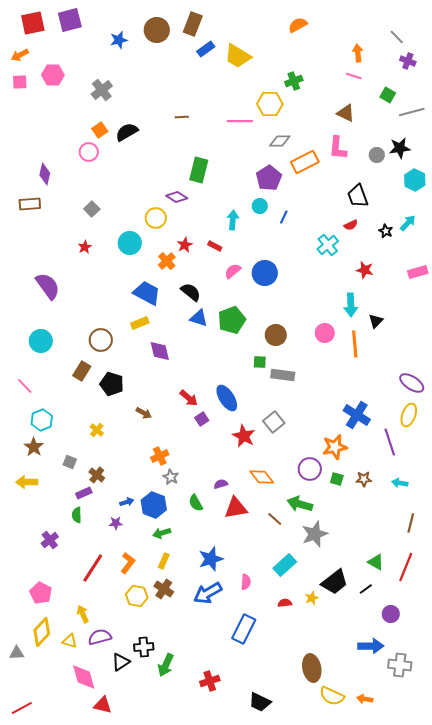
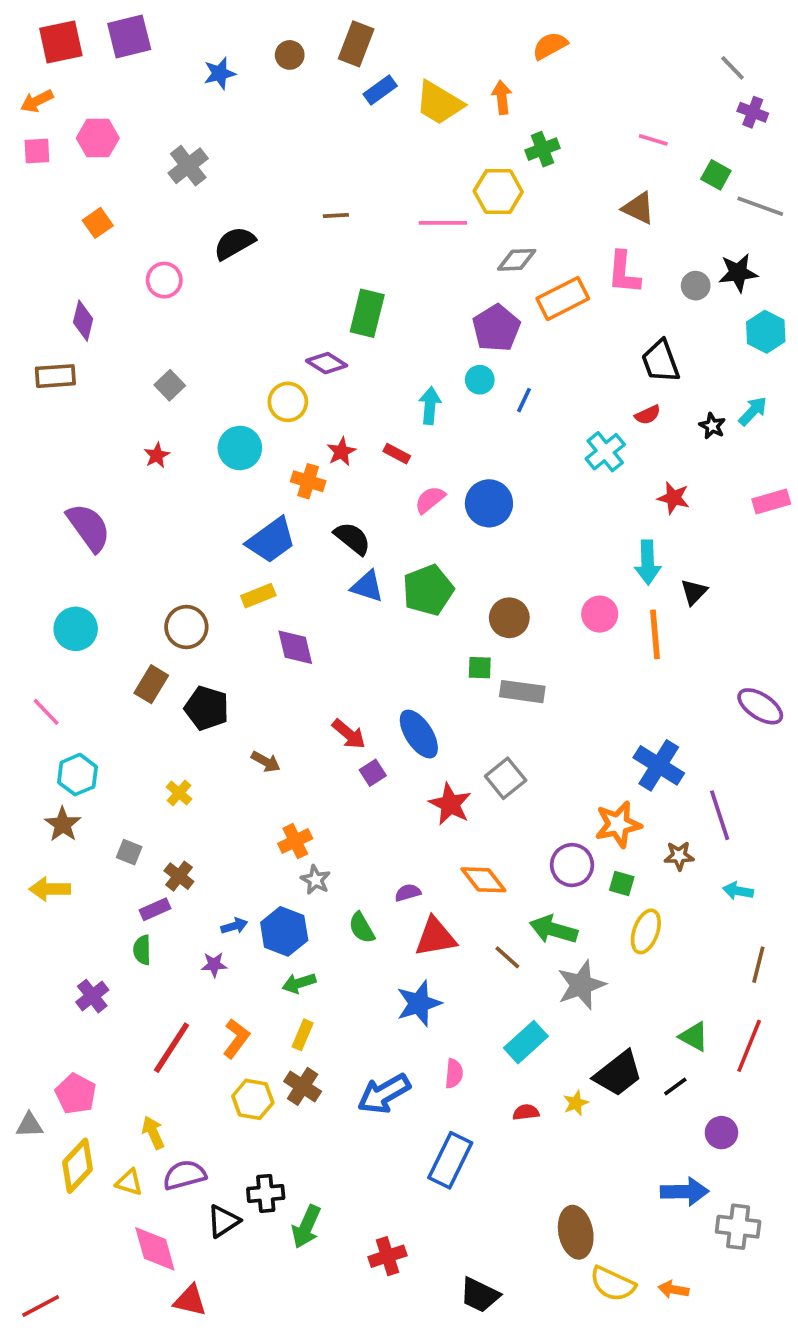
brown circle: (157, 30) -> (290, 55), size x0.6
orange arrow: (358, 53) -> (502, 97), moved
gray line: (412, 112) -> (760, 206), turned 35
orange square: (100, 130) -> (98, 223), moved
orange cross: (167, 261) -> (308, 481), turned -30
blue trapezoid: (147, 293) -> (271, 540), turned 116
yellow ellipse: (409, 415) -> (646, 931), moved
brown star: (364, 479) -> (679, 856), moved
blue star: (211, 559) -> (419, 1003), moved
gray triangle: (17, 653) -> (30, 1125), moved

